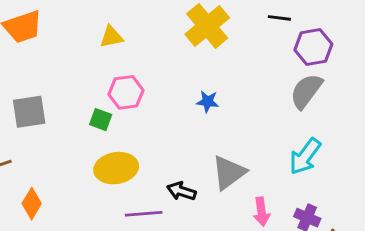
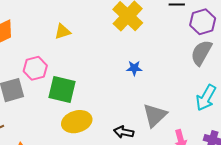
pink hexagon: (126, 92) -> (35, 68), moved
green square: (101, 120) -> (62, 90), size x1.8

